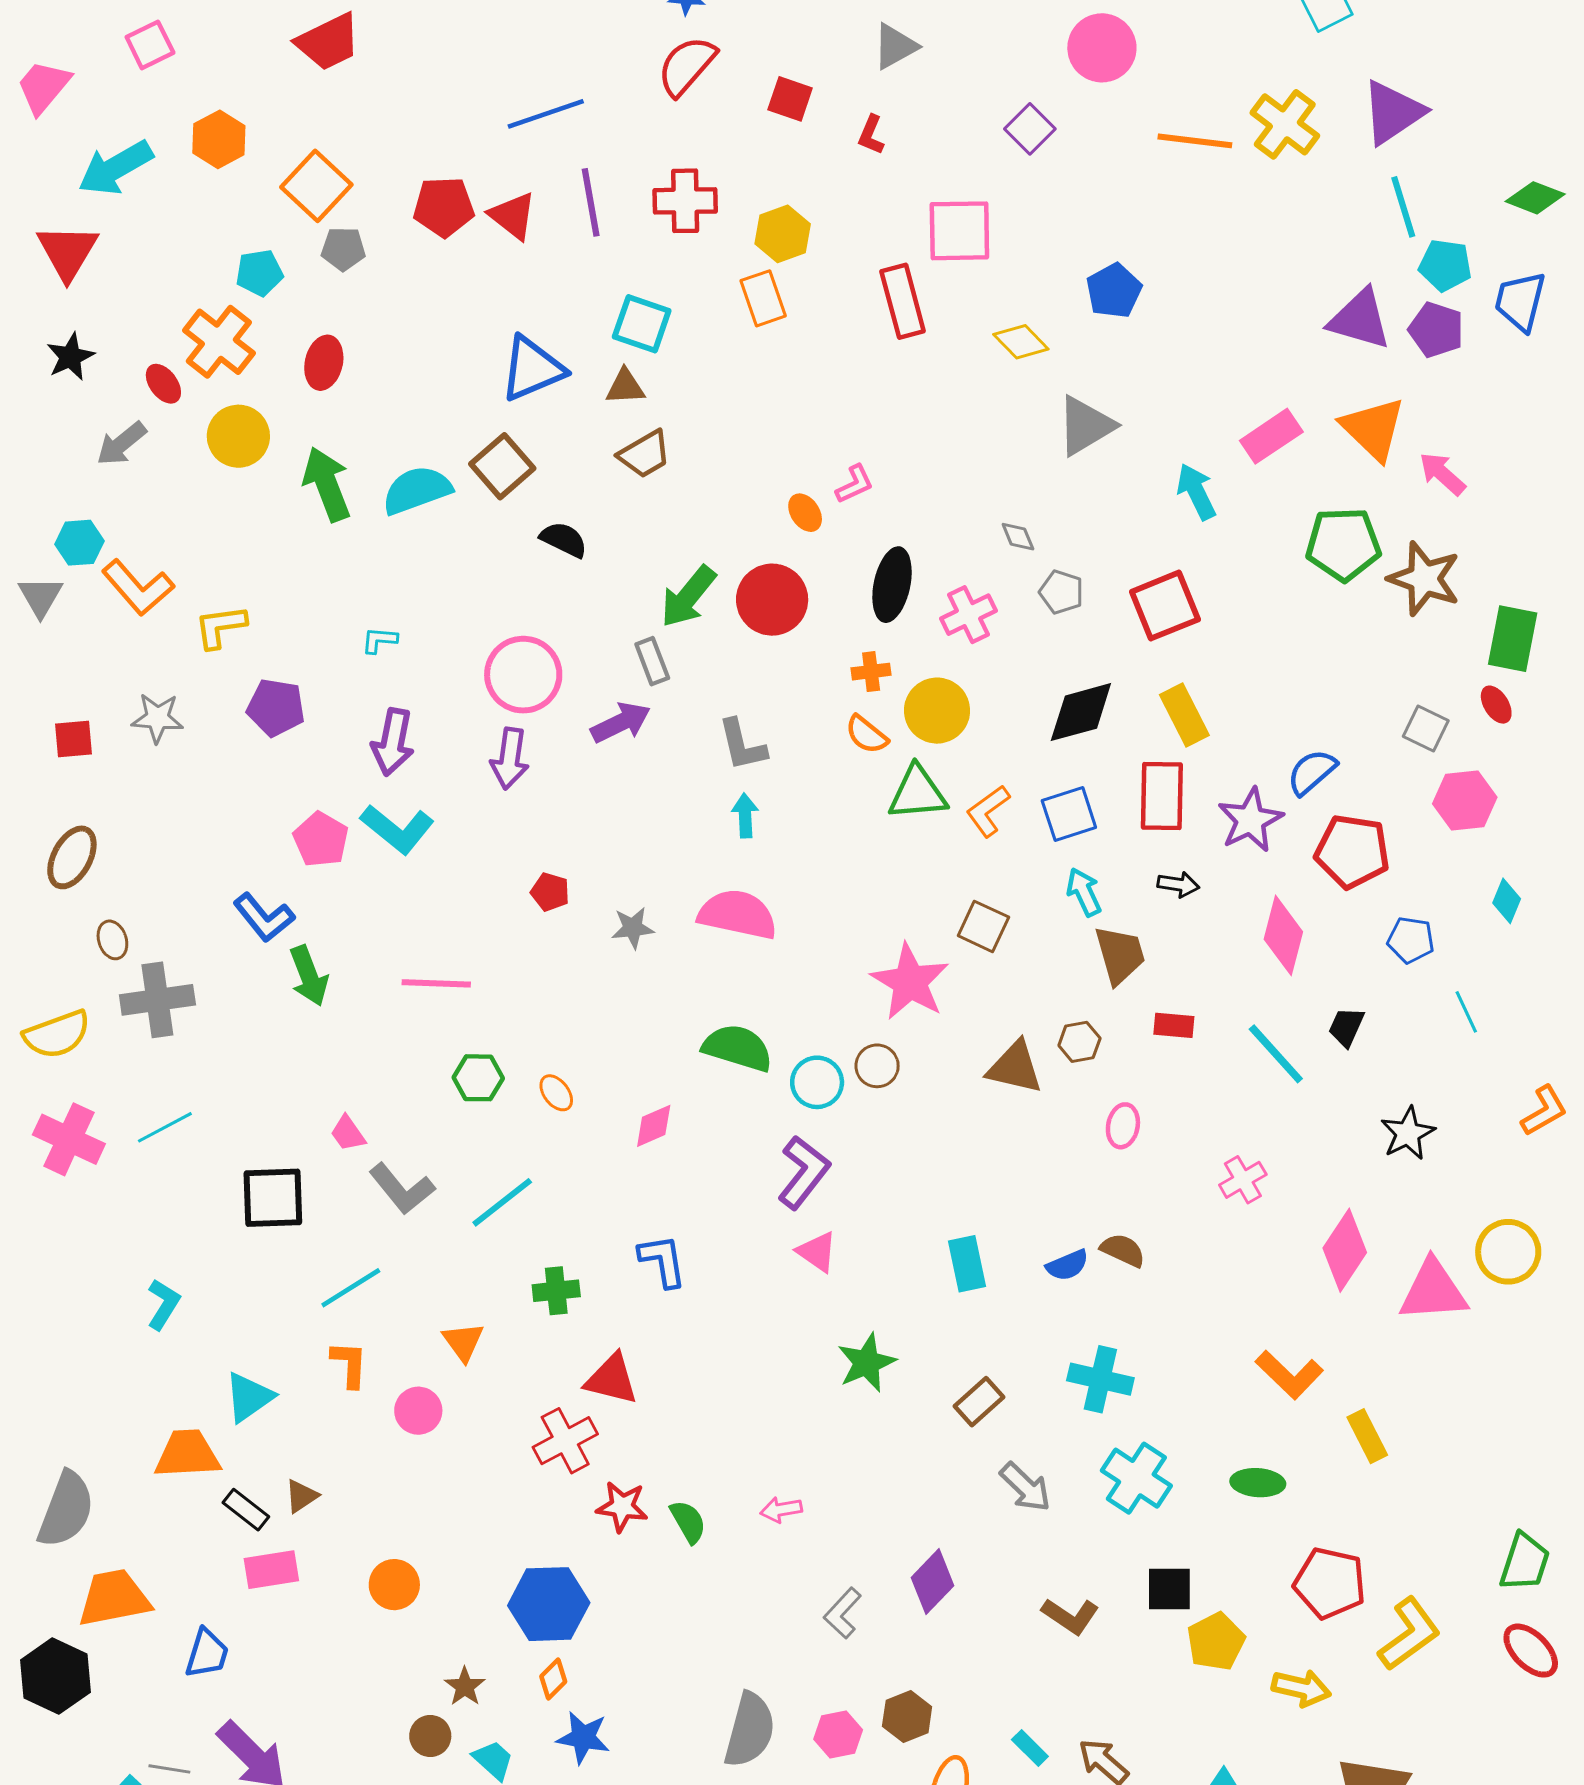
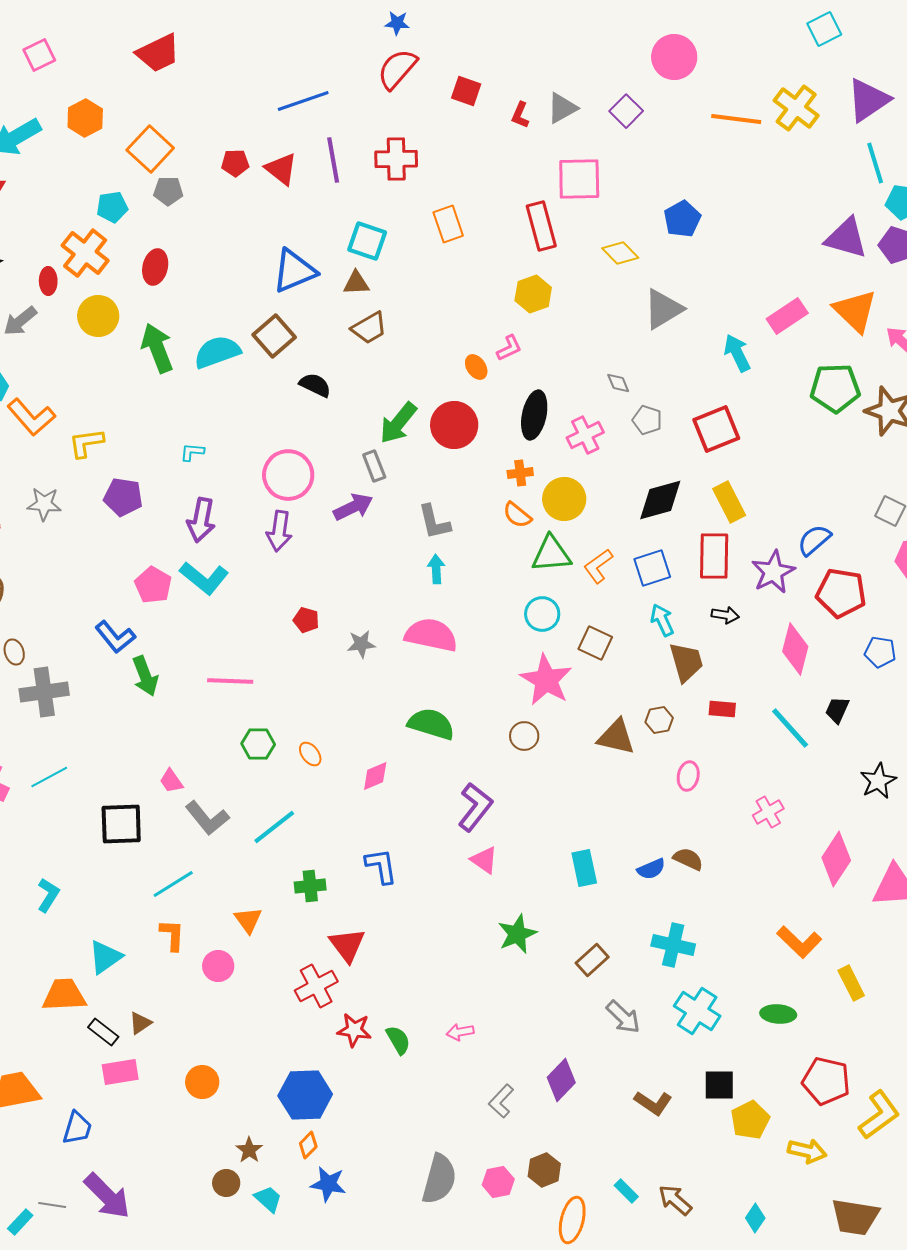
gray triangle: (895, 46) -> (562, 108), moved
red pentagon: (444, 207) -> (235, 163), size x0.7
yellow hexagon: (783, 234) -> (533, 294), moved
red ellipse: (163, 384) -> (48, 281), turned 36
cyan circle: (817, 1082) -> (542, 614), moved
red triangle: (612, 1379) -> (347, 945), turned 39

